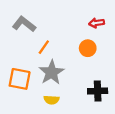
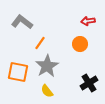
black cross: (98, 91) -> (89, 83), turned -30
yellow semicircle: (51, 100) -> (47, 91), turned 48

